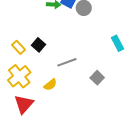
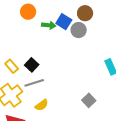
gray line: (67, 62) -> (34, 83), moved

